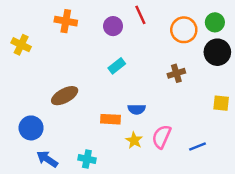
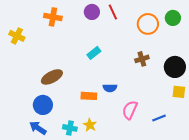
purple circle: (113, 26) -> (92, 12), moved
black circle: (217, 52) -> (175, 67), moved
yellow square: (221, 103) -> (179, 92), moved
blue circle: (31, 128) -> (43, 105), moved
yellow star: (134, 140) -> (90, 125), moved

